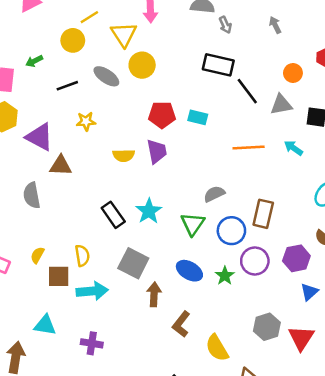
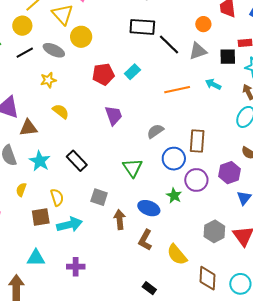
black line: (67, 86) -> (25, 53), moved
cyan rectangle: (198, 117) -> (132, 72), turned -49
yellow star: (86, 121) -> (48, 80), moved
purple trapezoid: (157, 151) -> (114, 115), moved
yellow semicircle: (124, 155) -> (61, 111), moved, turned -132
cyan star: (149, 211) -> (40, 161), moved
green triangle: (193, 224) -> (133, 168), moved
yellow semicircle: (37, 255) -> (21, 190), moved
gray square: (133, 263) -> (99, 197), size x0.7
blue ellipse: (189, 271) -> (149, 208), moved

